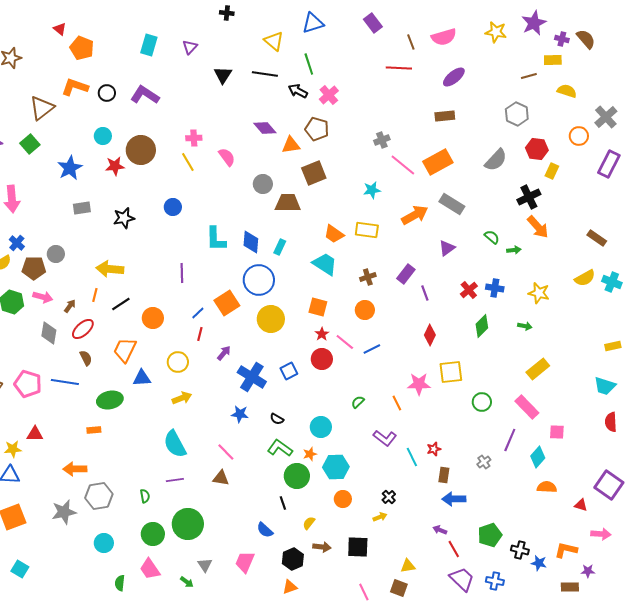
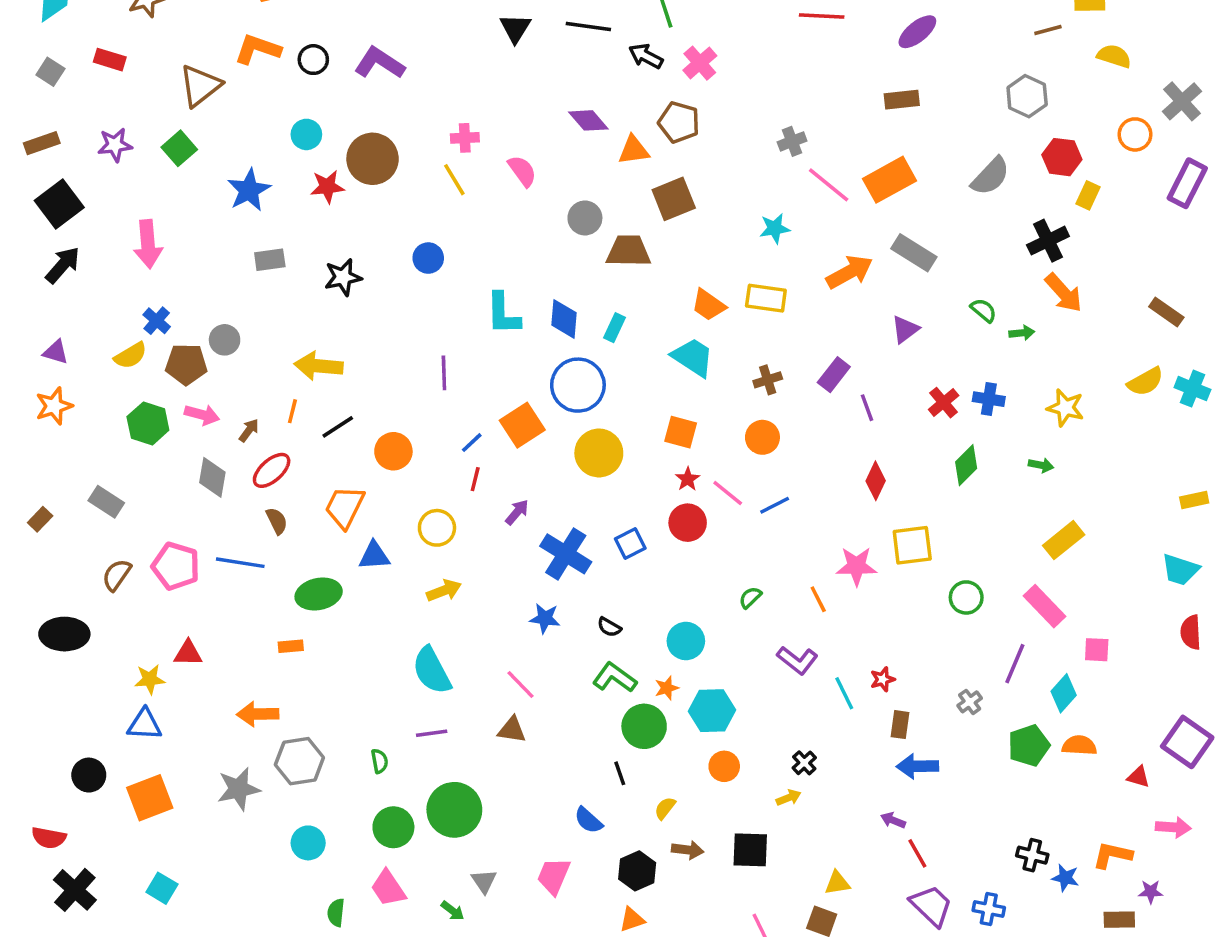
green pentagon: (490, 535) -> (1029, 745), moved

